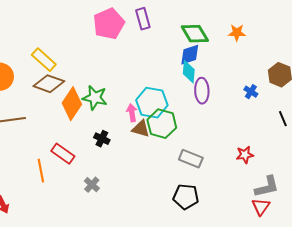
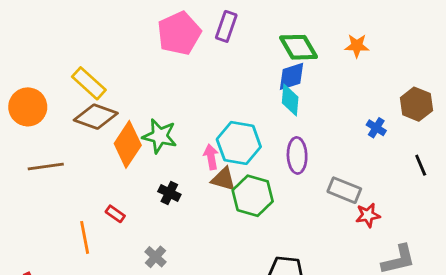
purple rectangle: (143, 19) -> (226, 26), turned 35
purple ellipse: (202, 91) -> (297, 155), moved
green hexagon: (162, 124) -> (253, 196), moved
red rectangle: (63, 154) -> (115, 214), size x0.6
gray rectangle: (191, 159) -> (344, 190), moved

